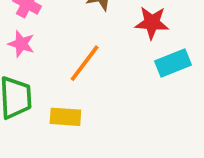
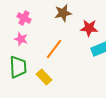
yellow rectangle: (65, 117) -> (44, 77), turned 42

